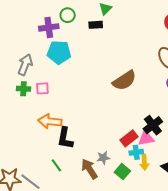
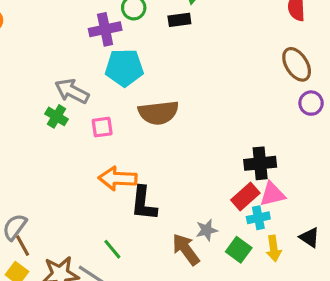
gray arrow: (25, 65) -> (72, 91), turned -80
brown semicircle: (124, 80) -> (158, 113), moved, turned 30
green cross: (23, 89) -> (56, 116), moved, turned 32
black cross: (153, 125) -> (260, 163), moved, turned 36
yellow arrow: (144, 162) -> (274, 248), moved
green line: (56, 165) -> (112, 249), moved

